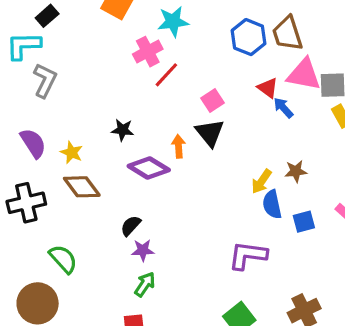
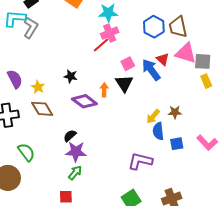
pink cross: (148, 52) -> (110, 33), moved
gray L-shape: (45, 80) -> (31, 28), moved
blue arrow: (283, 108) -> (151, 70), moved, size x1.6
purple star: (143, 250) -> (76, 152), size x1.5

